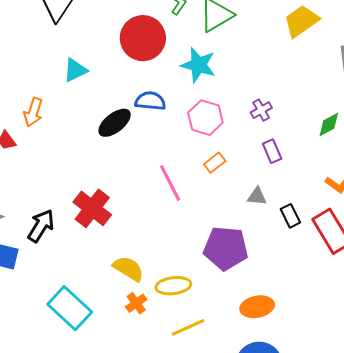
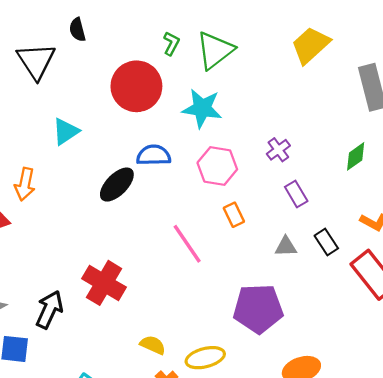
orange rectangle: (215, 163) -> (234, 215), turned -70
black rectangle: (290, 216) -> (326, 242), moved
yellow semicircle: (128, 269) -> (153, 345), size x0.7

